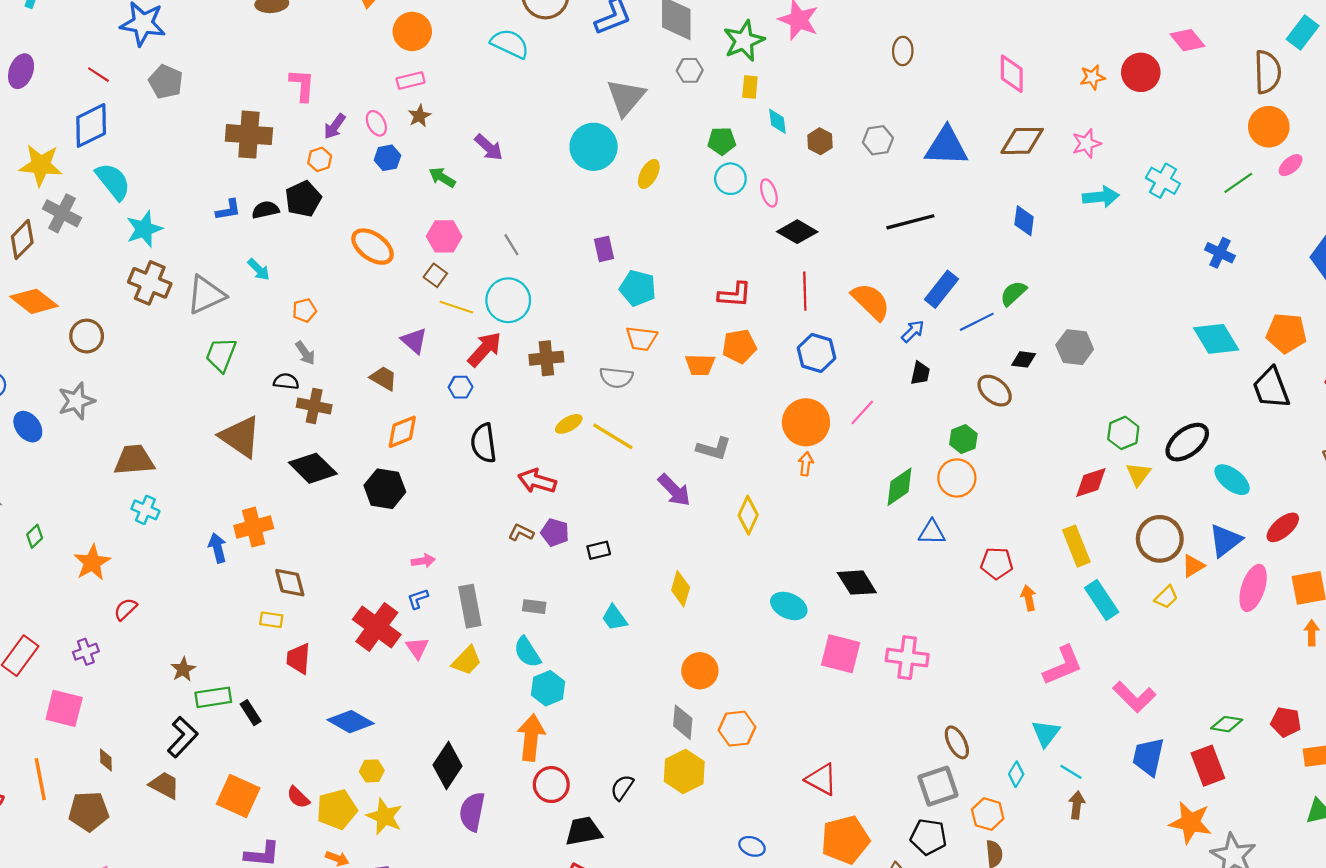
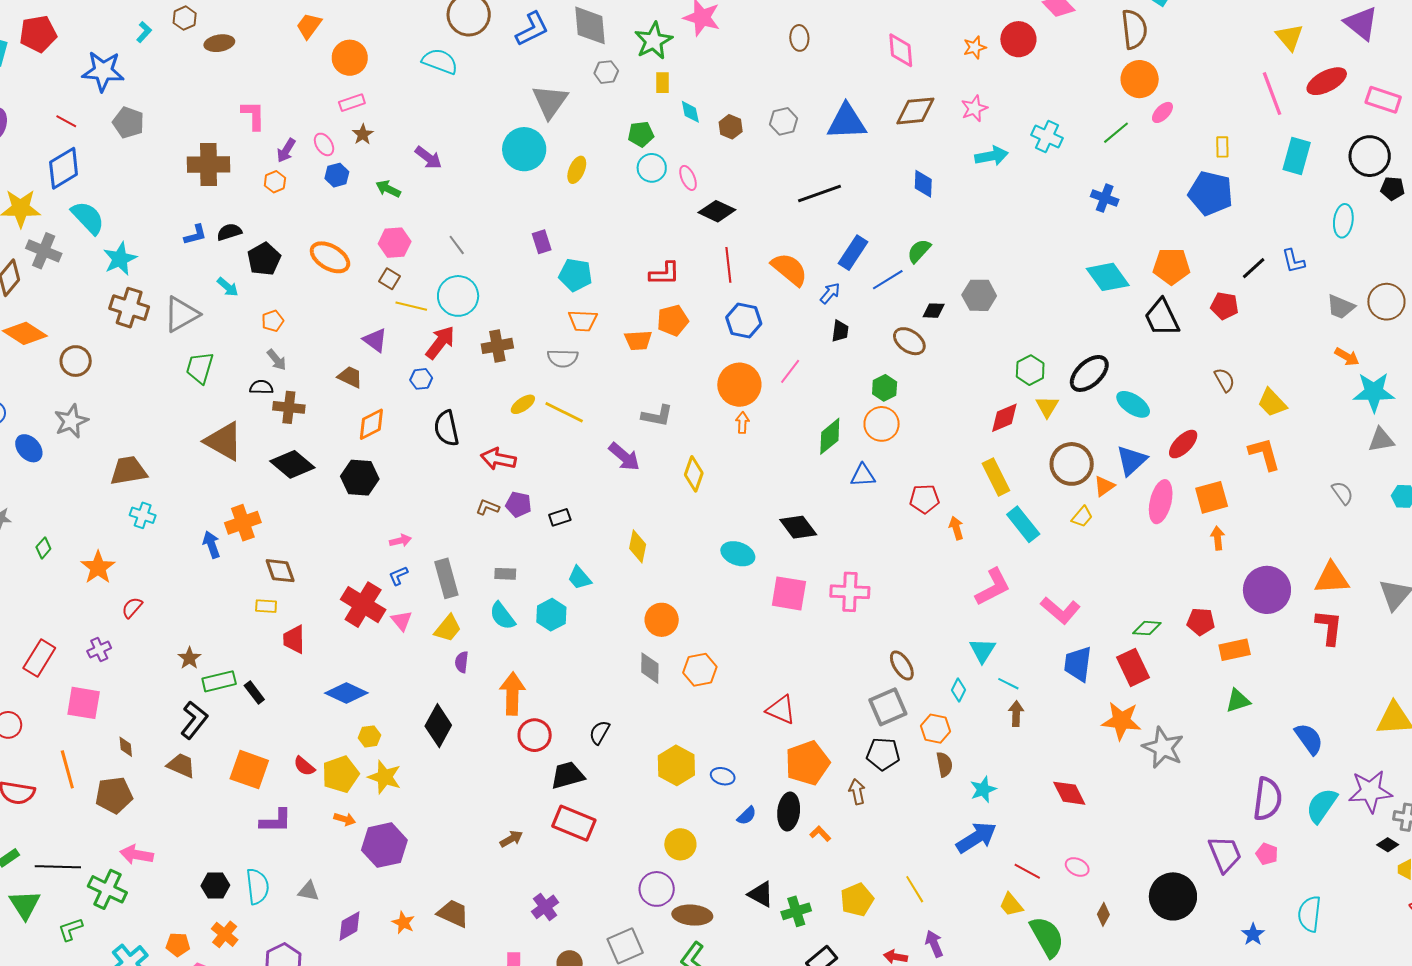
black pentagon: (303, 199) -> (264, 259), moved
cyan hexagon: (548, 688) -> (551, 615), moved
yellow hexagon: (684, 771) -> (676, 765), moved
purple semicircle: (472, 812) -> (462, 662), moved, size x0.6

